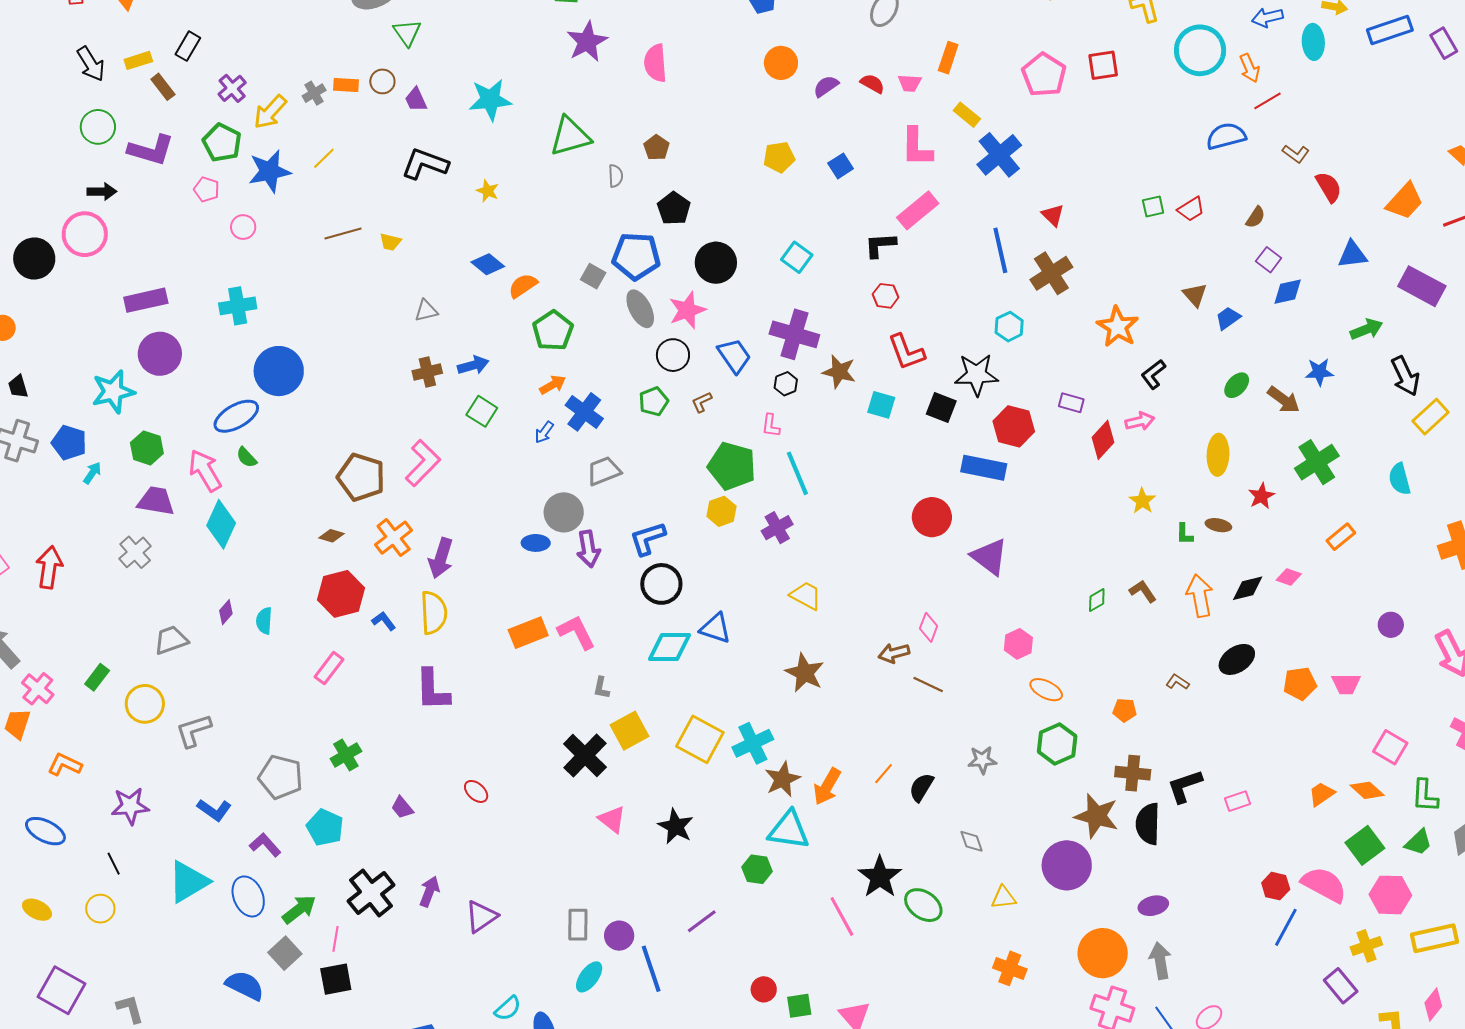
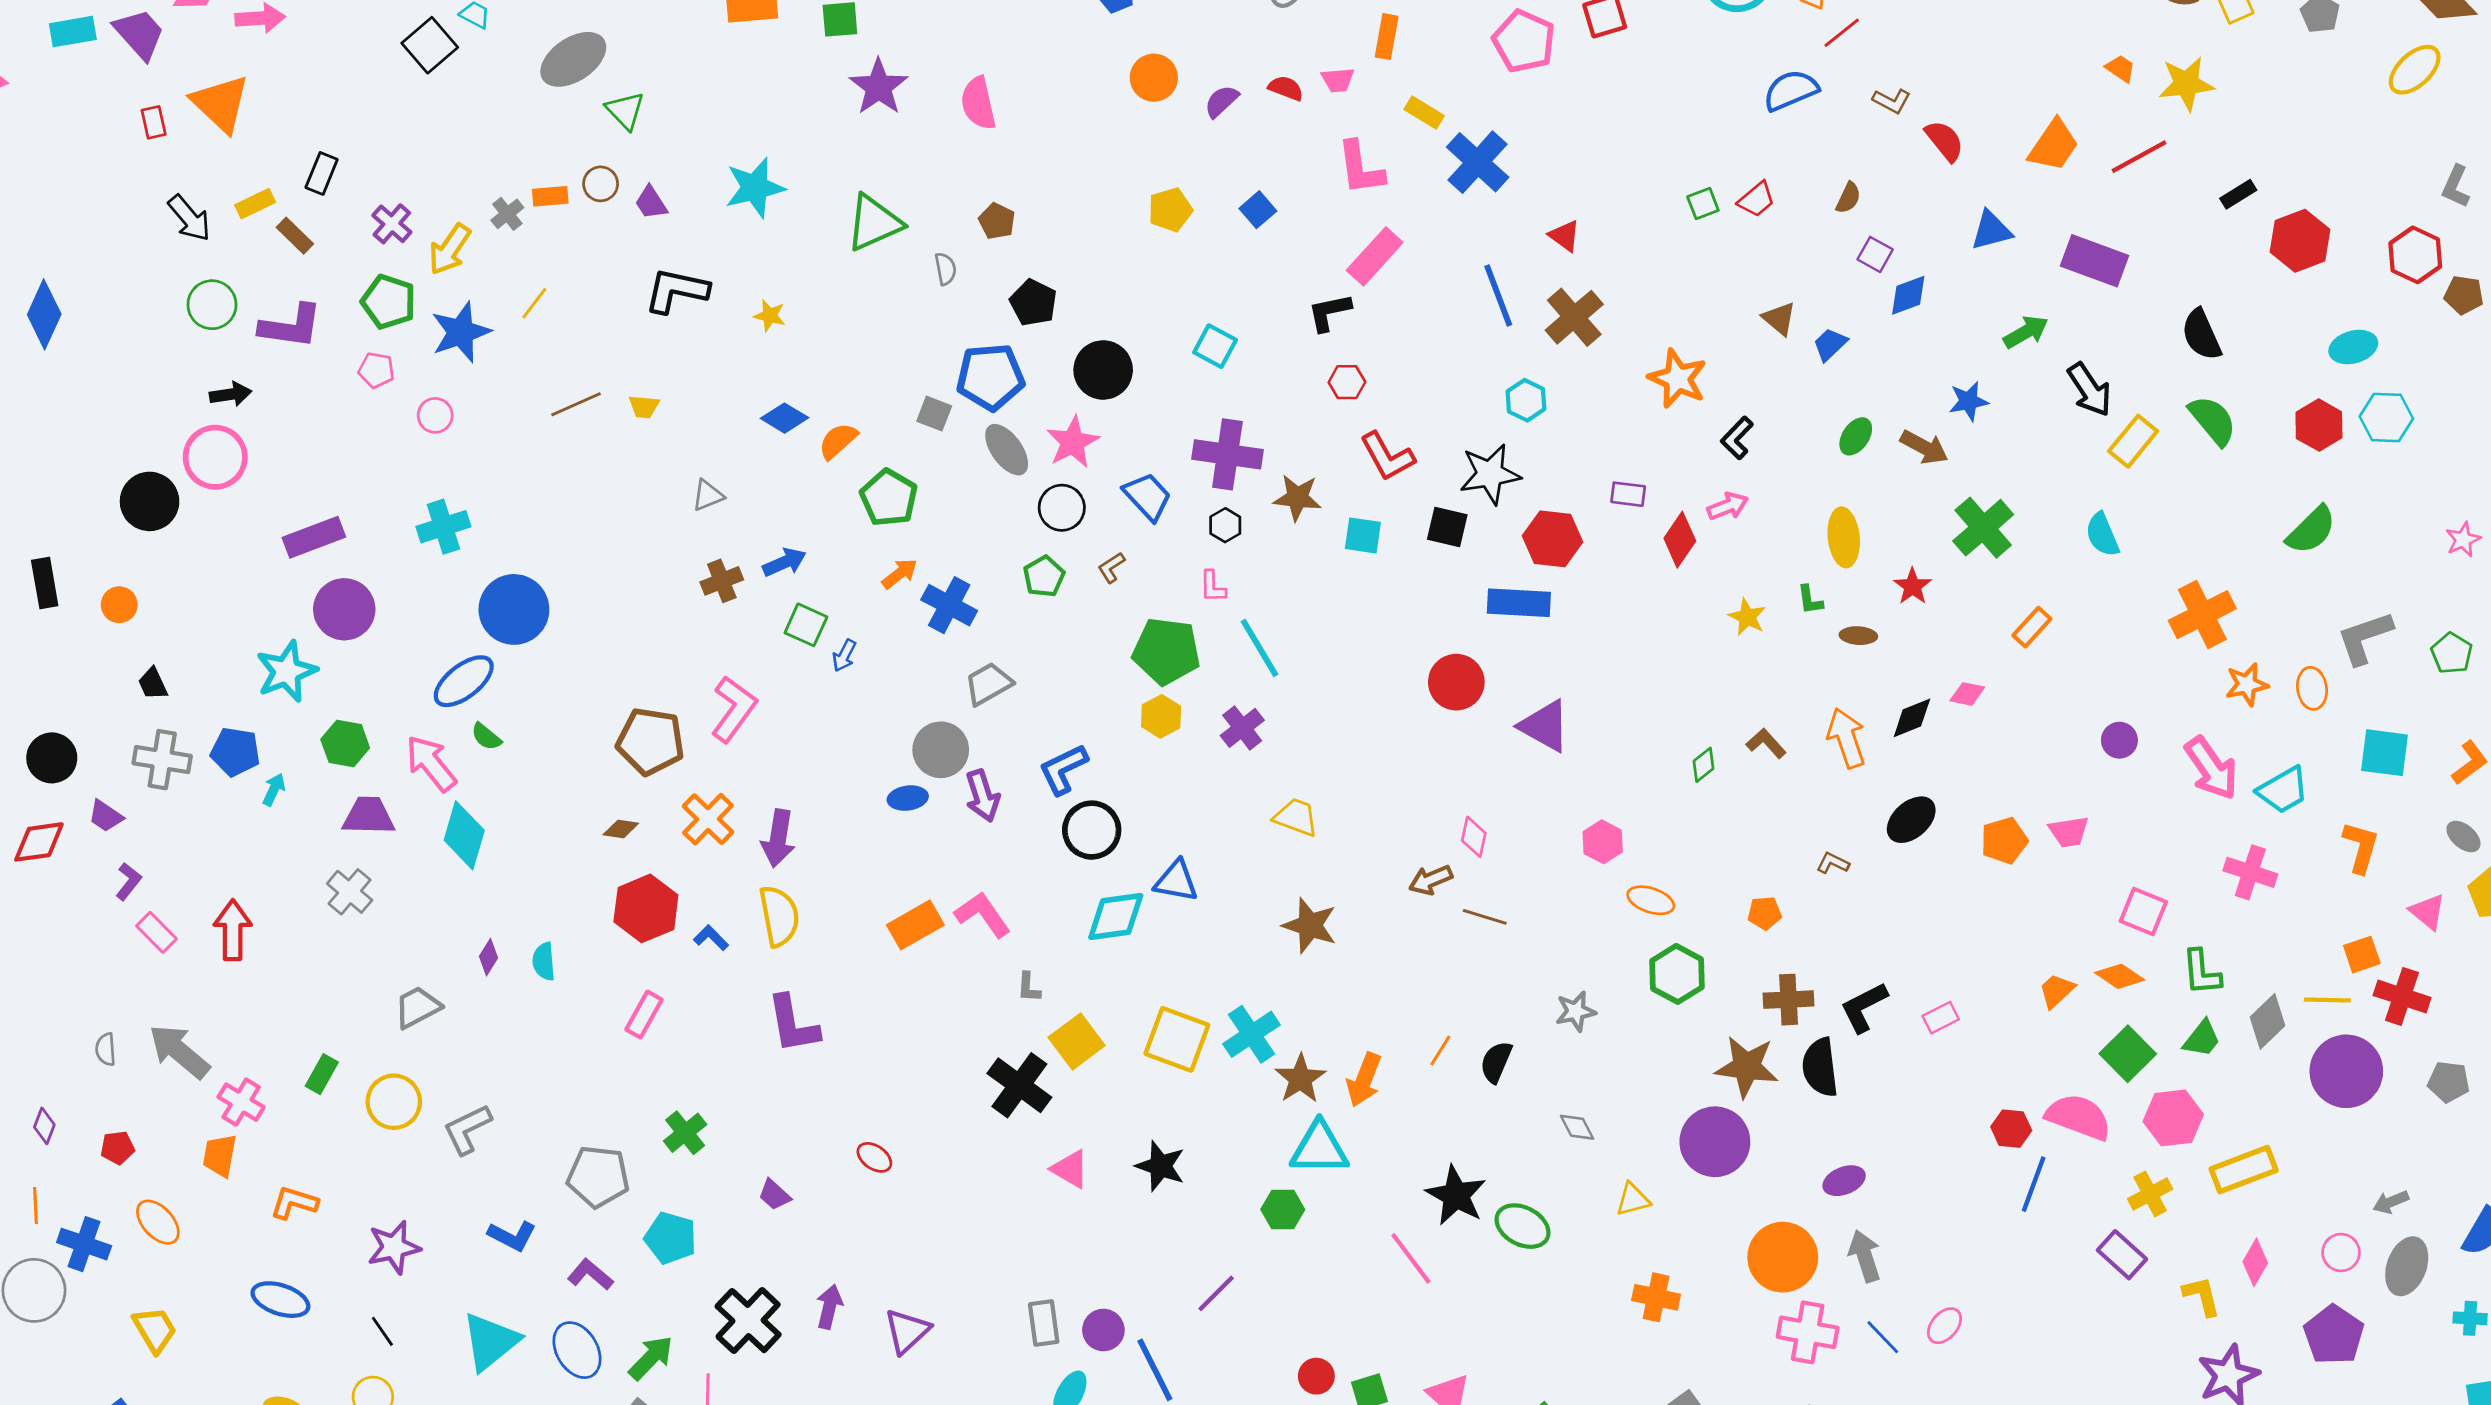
blue arrow: (544, 432) -> (844, 656), moved
green L-shape: (1184, 534) -> (1810, 600), moved

